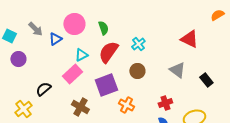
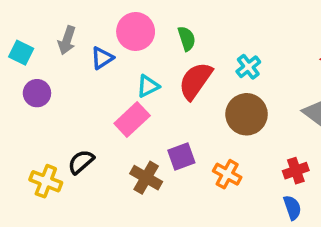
gray arrow: (35, 29) -> (67, 40), turned 63
brown circle: (137, 71) -> (247, 114), size x1.5
purple square: (106, 85) -> (181, 157), moved, size x0.7
black semicircle: (43, 89) -> (81, 162), moved
yellow cross: (23, 109) -> (46, 181), turned -30

